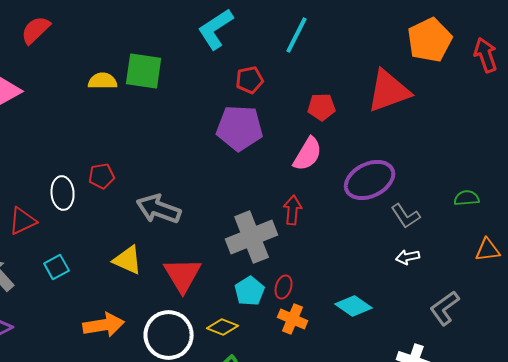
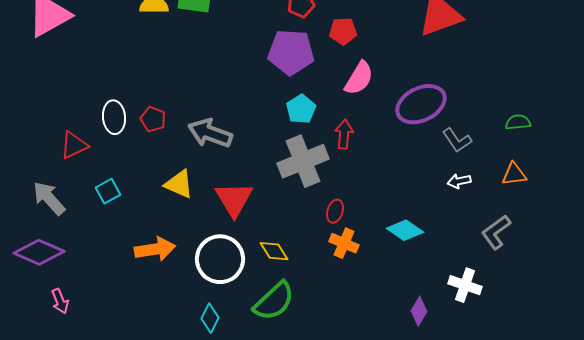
red pentagon: (322, 107) -> (343, 31), moved
red pentagon: (102, 176) -> (153, 119), moved, turned 30
orange triangle: (488, 250) -> (514, 174), moved
cyan pentagon: (250, 291) -> (301, 109), moved
yellow diamond: (223, 327) -> (274, 251), turned 36

